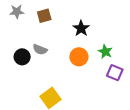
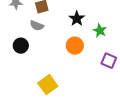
gray semicircle: (40, 49) -> (37, 26), moved
green star: (105, 52) -> (100, 31), moved

